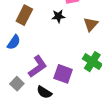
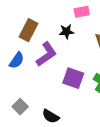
purple L-shape: (38, 67) -> (46, 54), moved
purple square: (63, 74) -> (73, 78), moved

